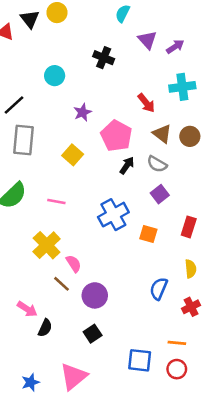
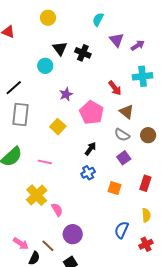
black triangle: (30, 19) -> (60, 48), moved
brown circle: (190, 136) -> (148, 135), moved
black arrow: (127, 165) -> (90, 149), moved
blue cross: (113, 215) -> (88, 173), size x0.6
brown line: (61, 284) -> (48, 246), moved

